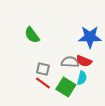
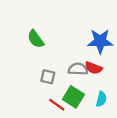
cyan semicircle: (82, 78) -> (101, 99), moved
red line: (43, 83) -> (57, 105), moved

